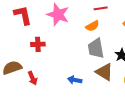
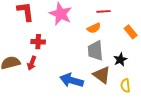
red arrow: (33, 78) -> (32, 63), moved, turned 40
blue arrow: (75, 80) -> (72, 80), size x1.6

